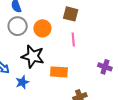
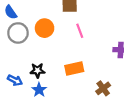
black star: (33, 56) -> (37, 70), moved, size x0.6

